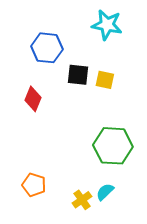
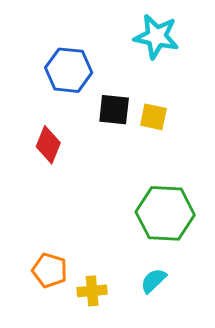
yellow cross: (82, 200) -> (92, 291), moved, turned 30

